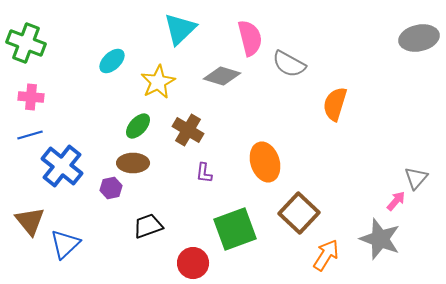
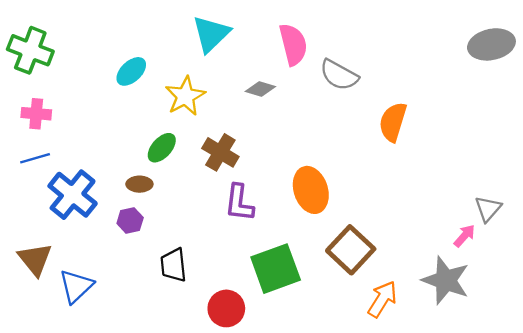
gray diamond: (222, 76) -> (260, 89), size x0.7
brown ellipse: (133, 163) -> (139, 184), moved, size x0.7
purple L-shape: (204, 173) -> (239, 203), size x1.6
black trapezoid: (148, 226) -> (173, 265), turned -76

